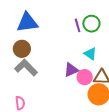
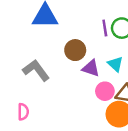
brown circle: (22, 49) -> (75, 50), moved
purple triangle: (71, 70) -> (91, 68), moved, turned 35

